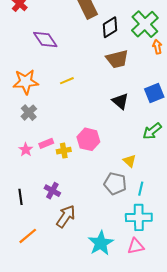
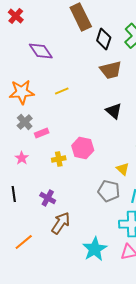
black diamond: (110, 27) -> (104, 39), turned -40
pink rectangle: (46, 143) -> (42, 133), moved
black line: (21, 197) -> (14, 194), moved

